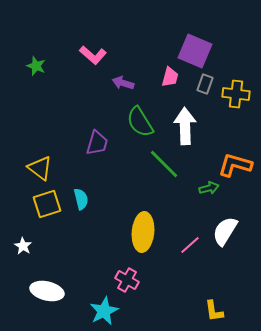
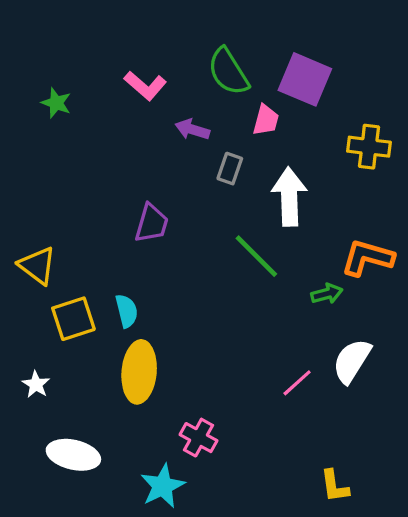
gray rectangle: (205, 84) -> (230, 169), moved
green semicircle: (140, 122) -> (228, 72), moved
yellow triangle: (40, 168) -> (37, 266), moved
yellow ellipse: (143, 232) -> (139, 372), moved

